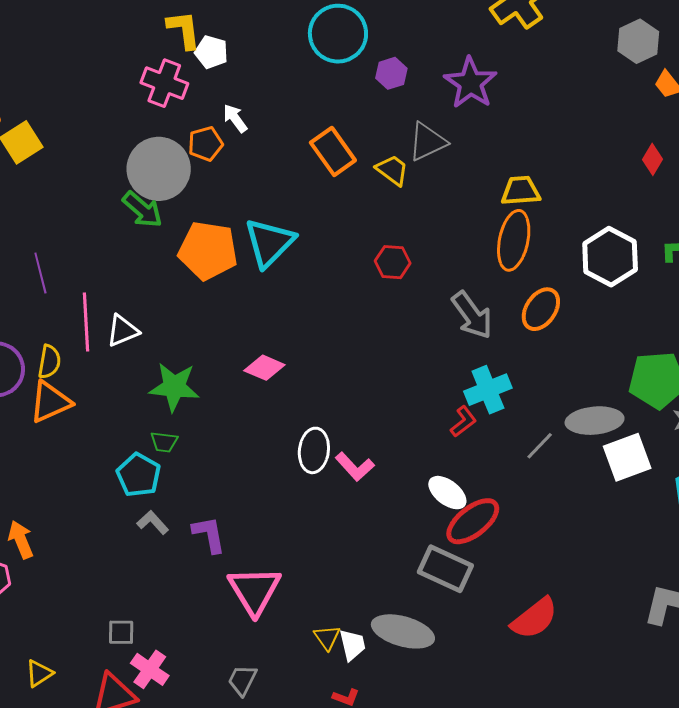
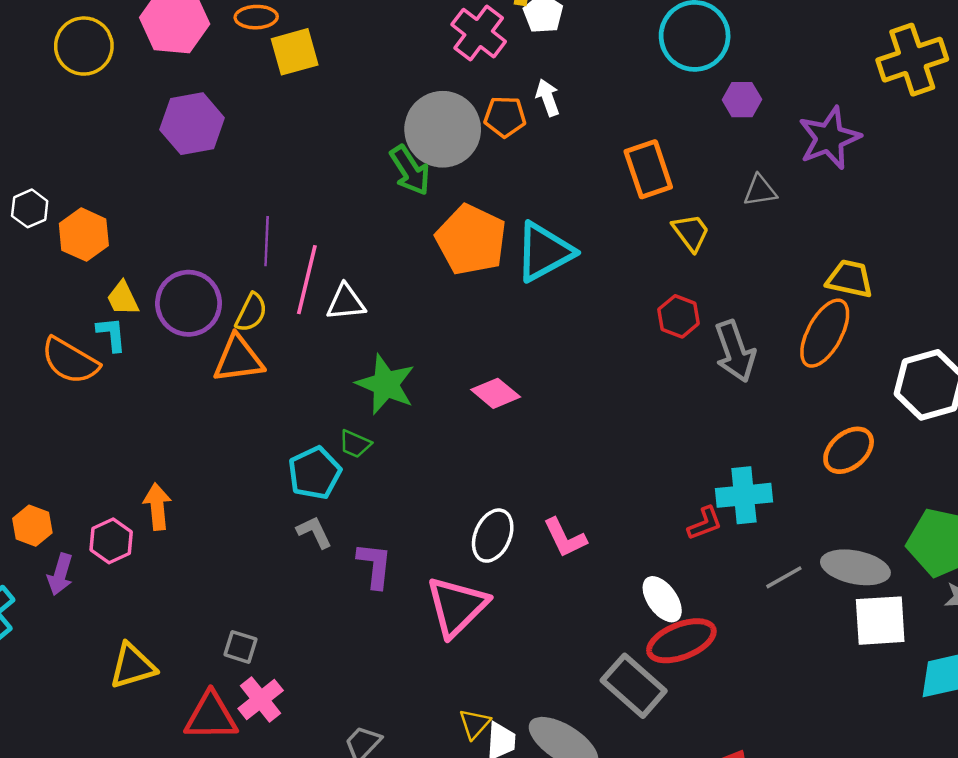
gray triangle: (428, 142) -> (760, 191), size x0.7
yellow trapezoid: (392, 170) -> (691, 232), moved
purple line: (40, 273) -> (267, 241), moved
orange ellipse: (541, 309) -> (849, 450), moved
gray arrow: (472, 315) -> (735, 351), moved
white ellipse: (314, 450) -> (493, 536), moved
pink triangle: (255, 590) -> (457, 606), moved
yellow triangle: (39, 673) -> (133, 666), size x1.4

